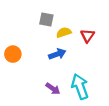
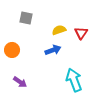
gray square: (46, 19) -> (26, 18), moved
purple arrow: (53, 89) -> (20, 82), moved

